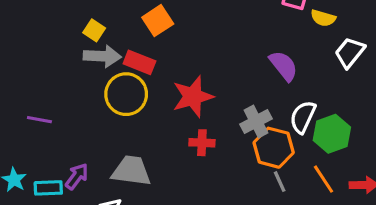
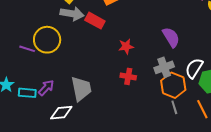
purple semicircle: (284, 66) -> (171, 37), moved
yellow circle: (126, 94) -> (47, 40), moved
red star: (193, 97) -> (126, 46), size x0.6
gray trapezoid: (131, 171) -> (81, 89), turned 64

